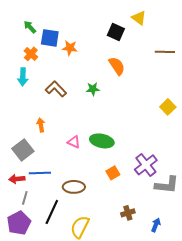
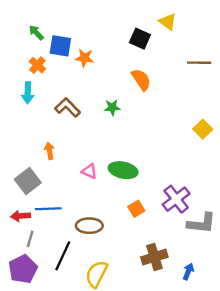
brown cross: (128, 213) -> (154, 257), size x1.5

